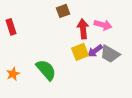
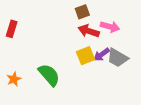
brown square: (63, 11) -> (82, 12), moved
red rectangle: (11, 27) -> (12, 29), turned 35
red arrow: (83, 29) -> (89, 31), turned -66

